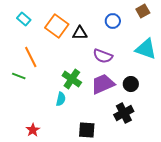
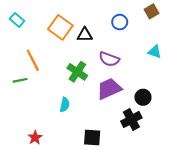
cyan rectangle: (24, 19) -> (17, 20), moved
cyan triangle: (146, 49) -> (155, 52), size x0.6
green line: (19, 76) -> (20, 80), turned -32
green cross: (72, 79) -> (77, 72), moved
black circle: (131, 84) -> (143, 97), moved

